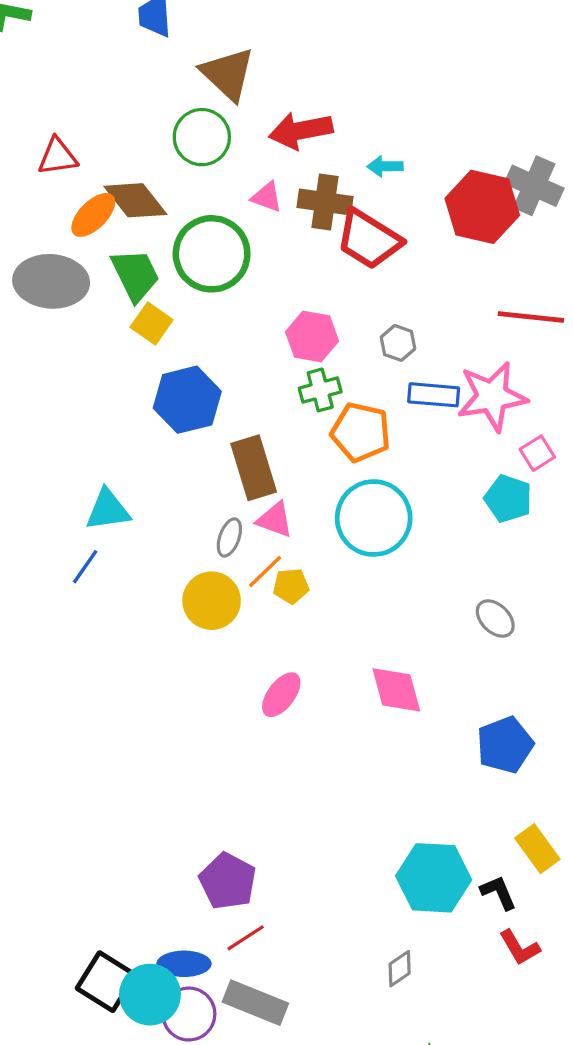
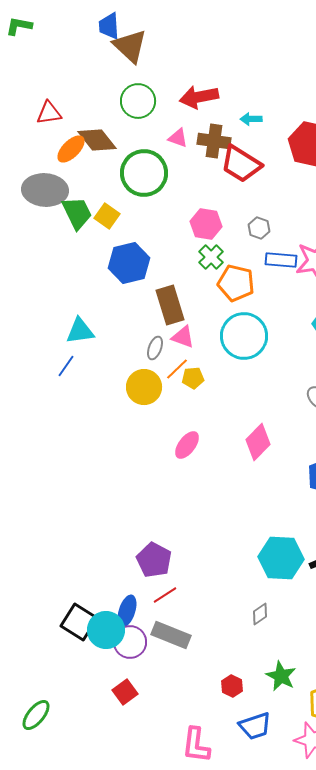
brown triangle: (228, 74) -> (130, 46), moved
green trapezoid: (135, 275) -> (77, 213), moved
green cross: (320, 390) -> (211, 257), turned -30
pink diamond: (396, 690) -> (258, 442), turned 60
blue ellipse: (184, 964) -> (127, 611), turned -72

